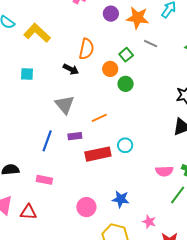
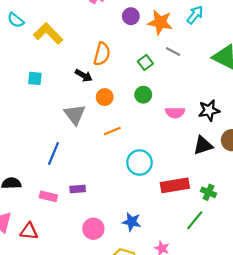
orange circle: (110, 69) -> (105, 97), moved
purple rectangle: (75, 136) -> (78, 189), moved
cyan circle: (125, 145) -> (139, 163), size x1.5
red rectangle: (98, 154) -> (175, 185), moved
pink semicircle: (164, 171) -> (175, 112), moved

